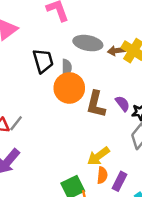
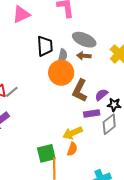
brown arrow: (116, 51) -> (84, 56), moved
purple semicircle: (122, 104) -> (101, 95), turned -104
purple rectangle: (120, 181) -> (92, 114), moved, turned 42

